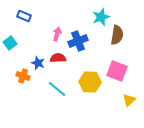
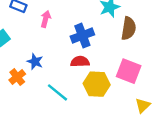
pink arrow: (57, 34) -> (46, 19), moved
red semicircle: (58, 58) -> (80, 62), moved
orange cross: (23, 76) -> (17, 77), turned 32

